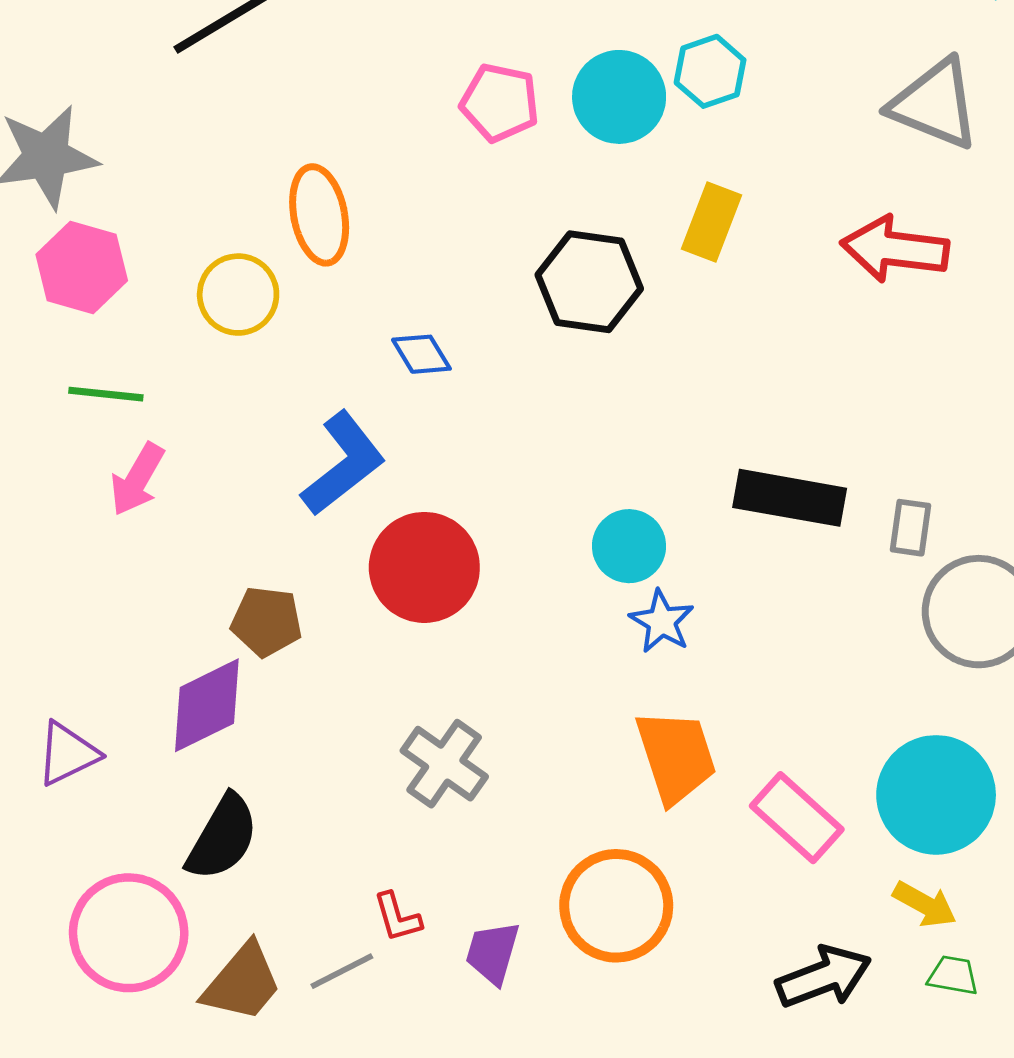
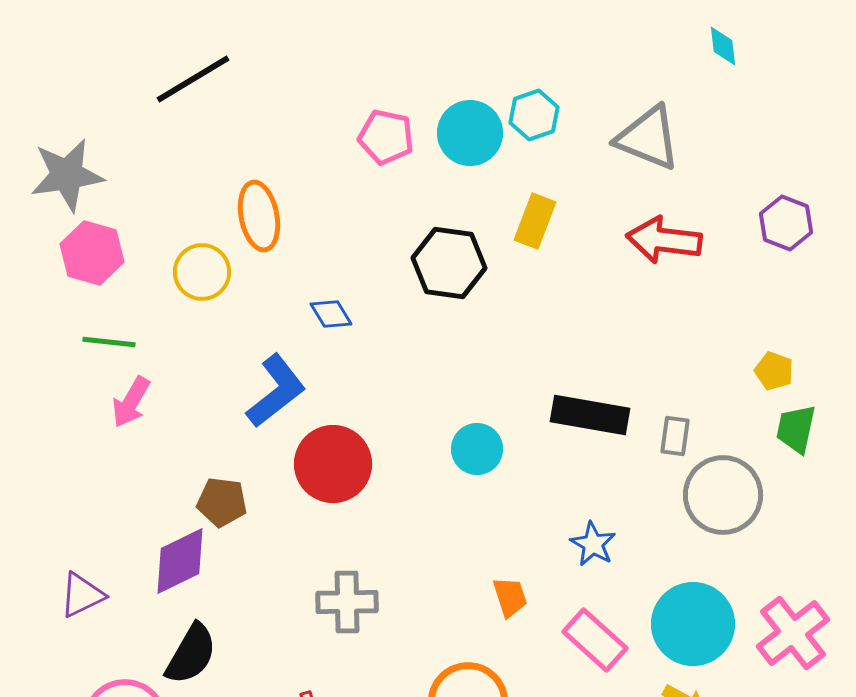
gray triangle: (935, 104) -> (648, 138), moved
blue star: (662, 621) -> (593, 544), moved
orange trapezoid: (676, 757) -> (510, 597), size x0.6
gray cross: (444, 764) -> (347, 602), turned -36

